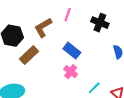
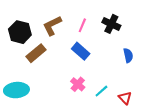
pink line: (68, 15) -> (82, 25), moved
pink cross: (71, 72) -> (78, 84), moved

